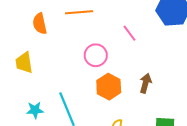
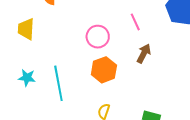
brown arrow: (146, 83) -> (144, 53), moved

